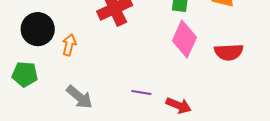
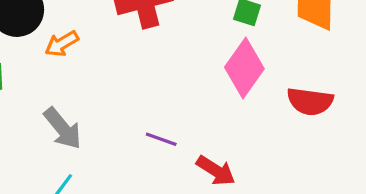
orange arrow: (69, 45) -> (62, 44), turned -145

